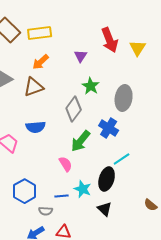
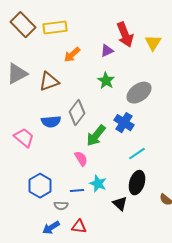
purple triangle: (81, 56) -> (107, 51), moved, turned 32
orange arrow: (41, 62) -> (72, 55), moved
gray ellipse: (124, 98) -> (139, 93), turned 45
gray diamond: (74, 109) -> (77, 113), moved
black ellipse: (107, 179) -> (137, 183), moved

